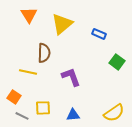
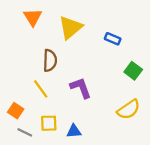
yellow line: (28, 72) -> (41, 89), moved, turned 42
yellow semicircle: (114, 113) -> (129, 110), moved
blue triangle: (73, 115) -> (74, 131), moved

